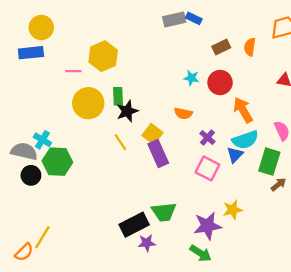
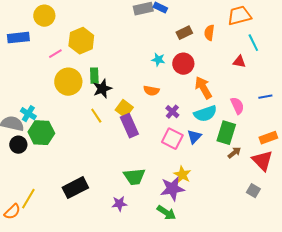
yellow circle: (41, 28) -> (44, 16), moved
pink line: (73, 71) -> (55, 54), turned -32
blue triangle: (235, 155) -> (194, 137), moved
yellow star: (233, 210) -> (182, 175), moved, turned -30
black rectangle: (134, 225) -> (75, 188), moved

